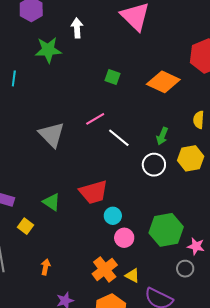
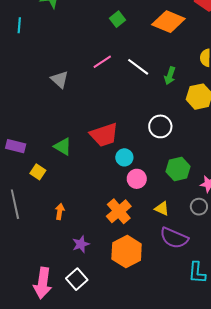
green square: (112, 77) -> (117, 19), turned 35
gray triangle: (52, 135) -> (60, 79), size x0.7
white line: (119, 138) -> (138, 67), moved
white circle: (154, 165) -> (160, 126), moved
green hexagon: (166, 230) -> (178, 169), size x0.7
yellow triangle: (132, 276) -> (162, 209), moved

